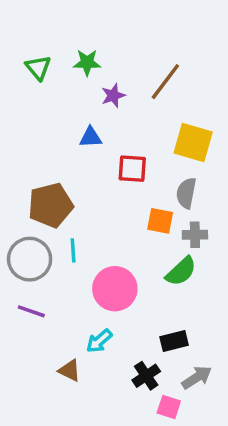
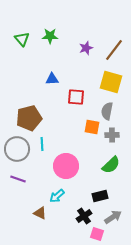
brown line: (165, 82) -> (114, 50), moved
purple star: (113, 96) -> (86, 48), moved
green semicircle: (181, 271) -> (111, 165), moved

